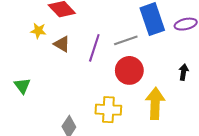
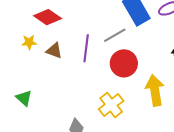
yellow cross: (108, 110) -> (111, 105), turned -30

